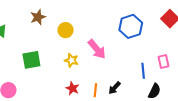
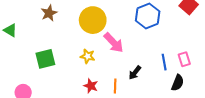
yellow circle: (66, 30) -> (93, 20), moved, size x1.6
pink rectangle: (163, 62) -> (184, 59), moved
black arrow: (115, 88) -> (135, 73), moved

